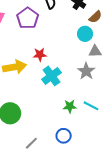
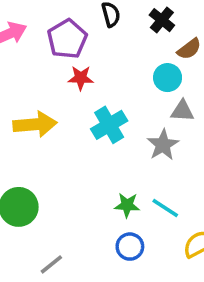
red star: (40, 55) -> (81, 78), moved
cyan cross: (51, 76) -> (109, 125), moved
blue circle: (64, 136) -> (130, 247), moved

